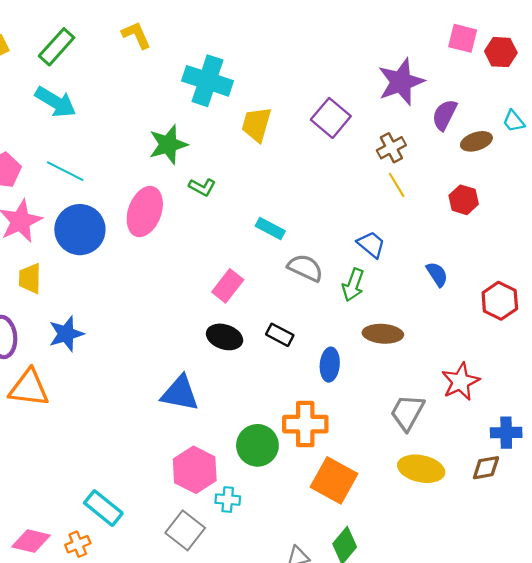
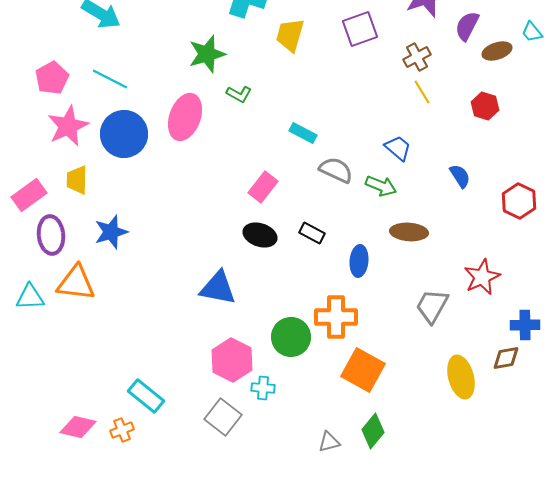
purple square: (331, 118) -> (360, 29), turned 30
green arrow: (353, 285) -> (381, 186), turned -88
yellow ellipse: (421, 469) -> (461, 377), moved, turned 63

